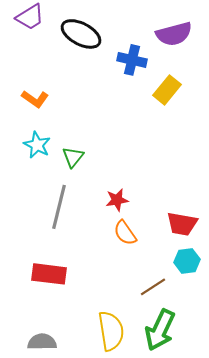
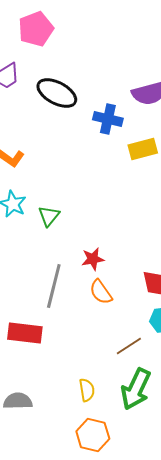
yellow rectangle: (167, 90) -> (143, 149), turned 36
gray line: (59, 207) -> (54, 286), moved
yellow semicircle: (111, 331) -> (87, 390), size x0.6

